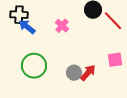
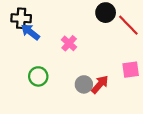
pink cross: (62, 26) -> (69, 43), moved
green circle: (34, 66) -> (38, 76), size x0.7

